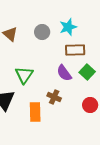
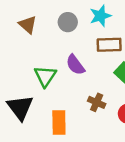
purple semicircle: (64, 73) -> (75, 65), moved
brown cross: (54, 97) -> (97, 102), moved

